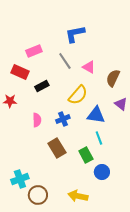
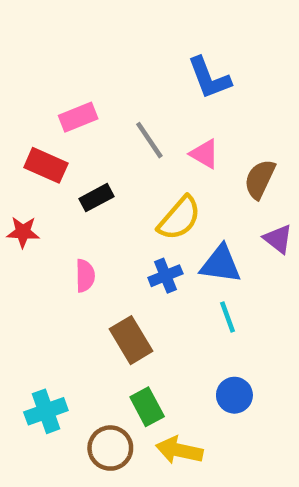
blue L-shape: (75, 34) -> (209, 78), moved, turned -100
blue cross: (63, 119) -> (165, 276), moved
green rectangle: (86, 155) -> (147, 407), moved
brown circle: (38, 195) -> (110, 448), moved

